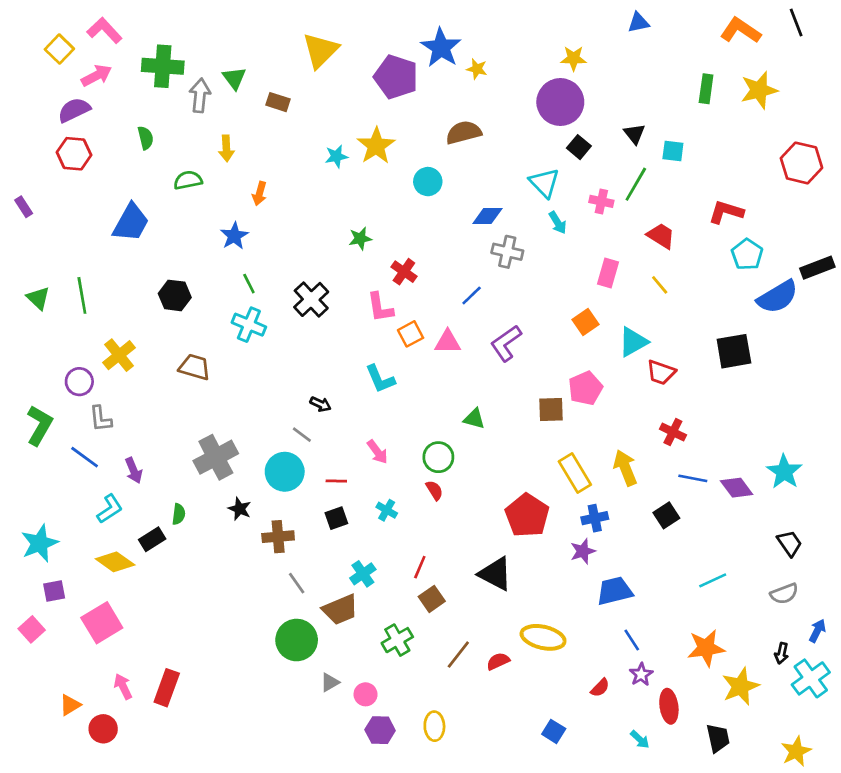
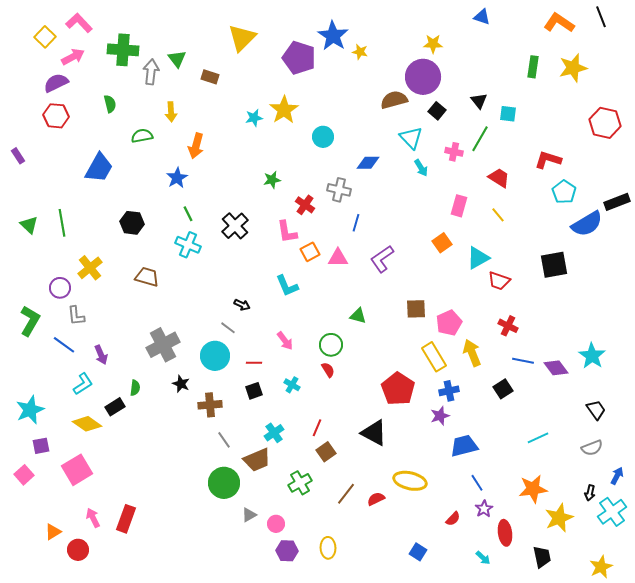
blue triangle: (638, 23) -> (482, 17), turned 30
brown semicircle: (464, 133) -> (394, 100), moved
orange arrow: (260, 193) -> (196, 146), size x1.4
gray cross: (507, 252) -> (339, 190), moved
blue line: (472, 295) -> (356, 223), turned -30
pink pentagon: (585, 388) -> (449, 323), moved

